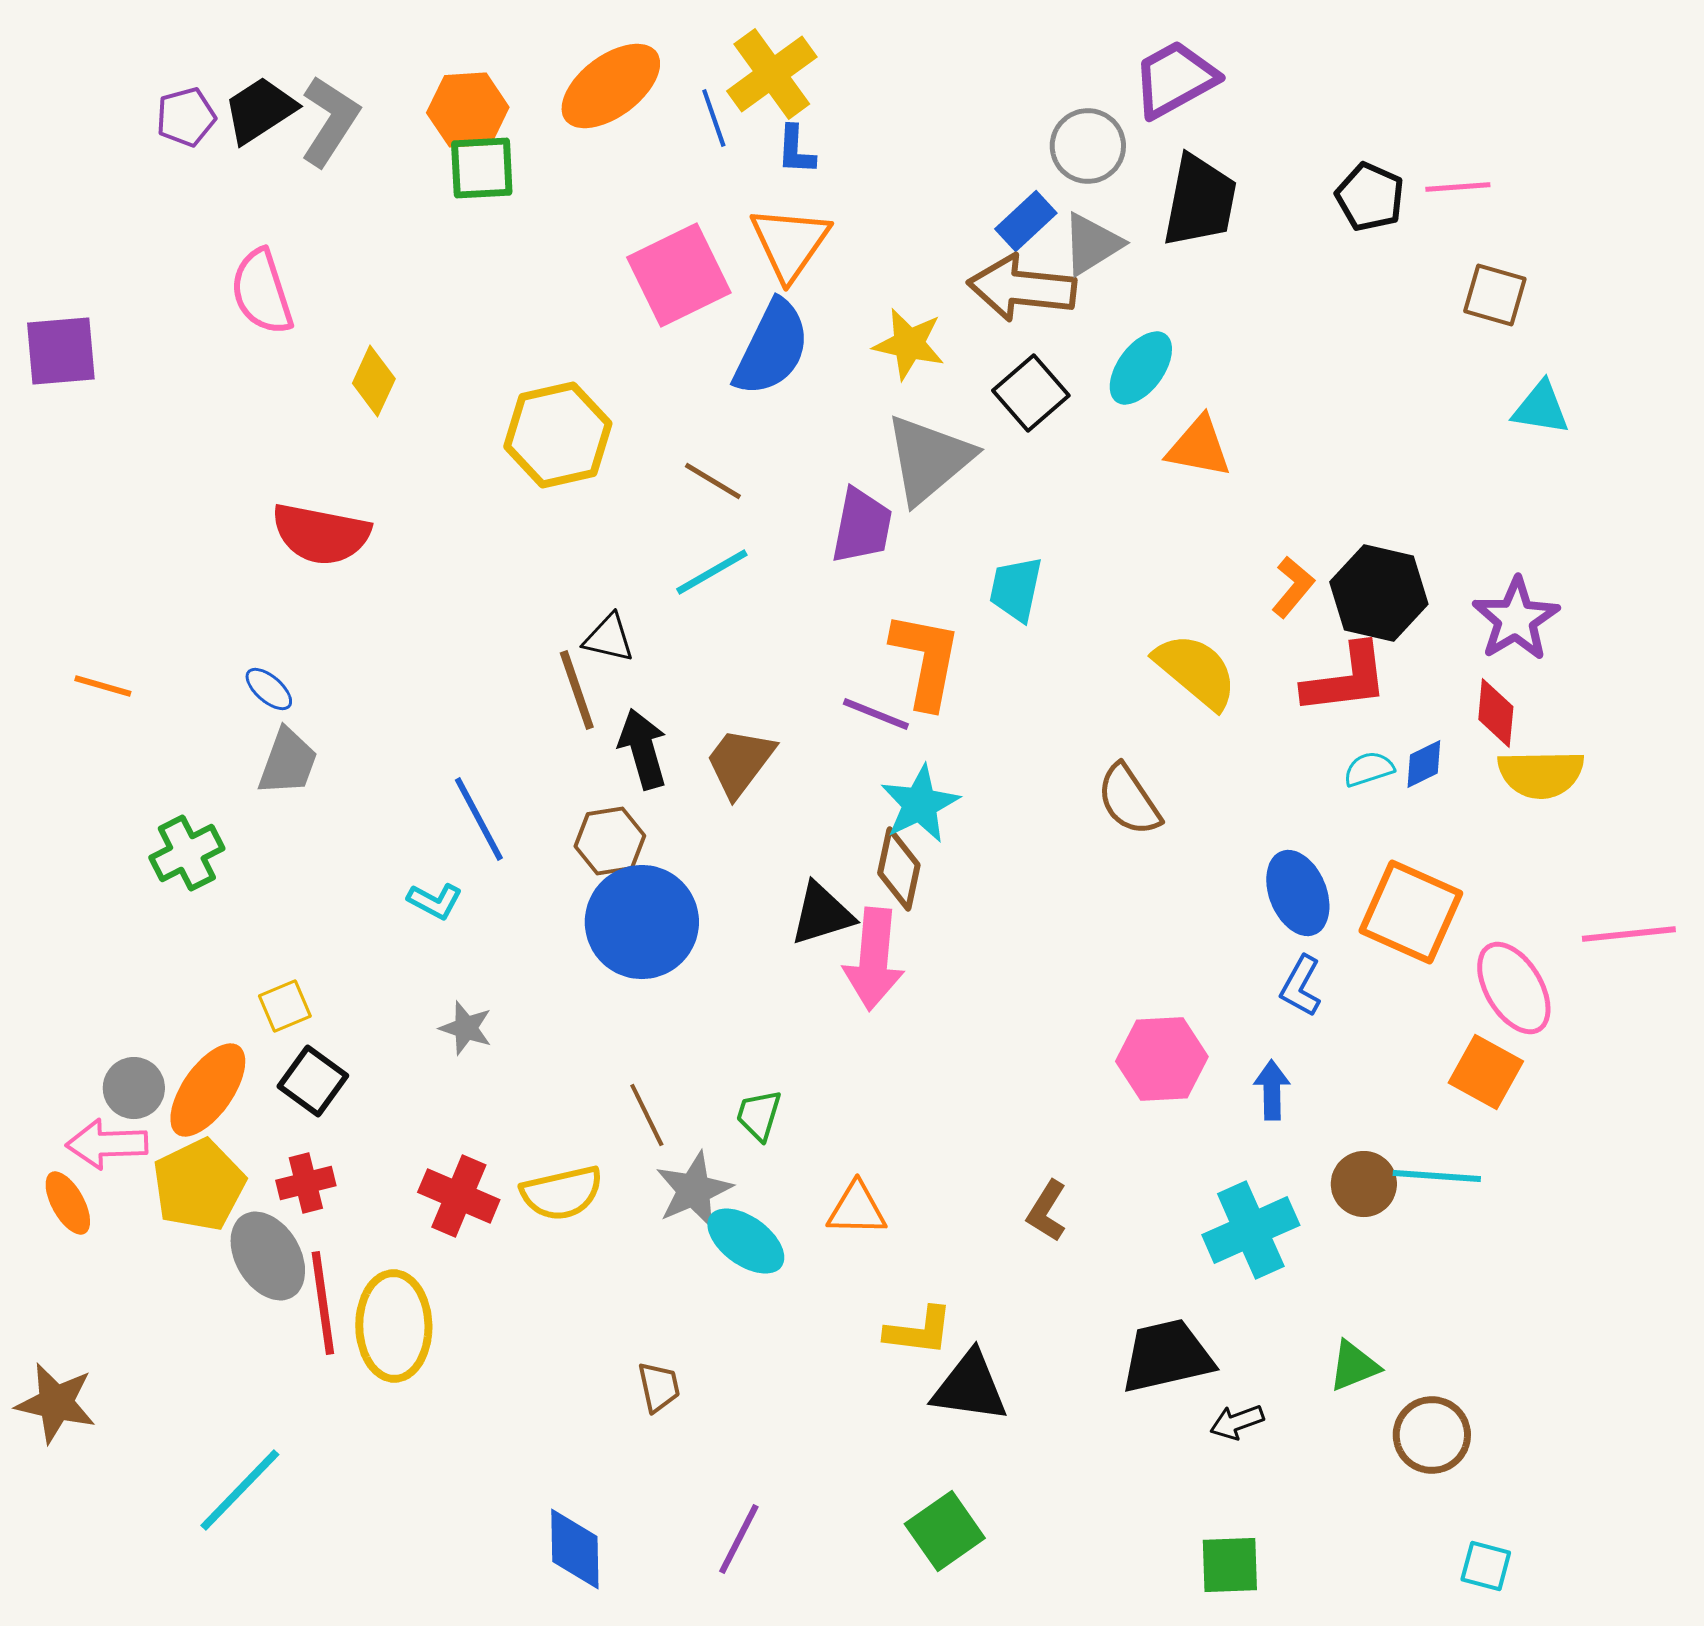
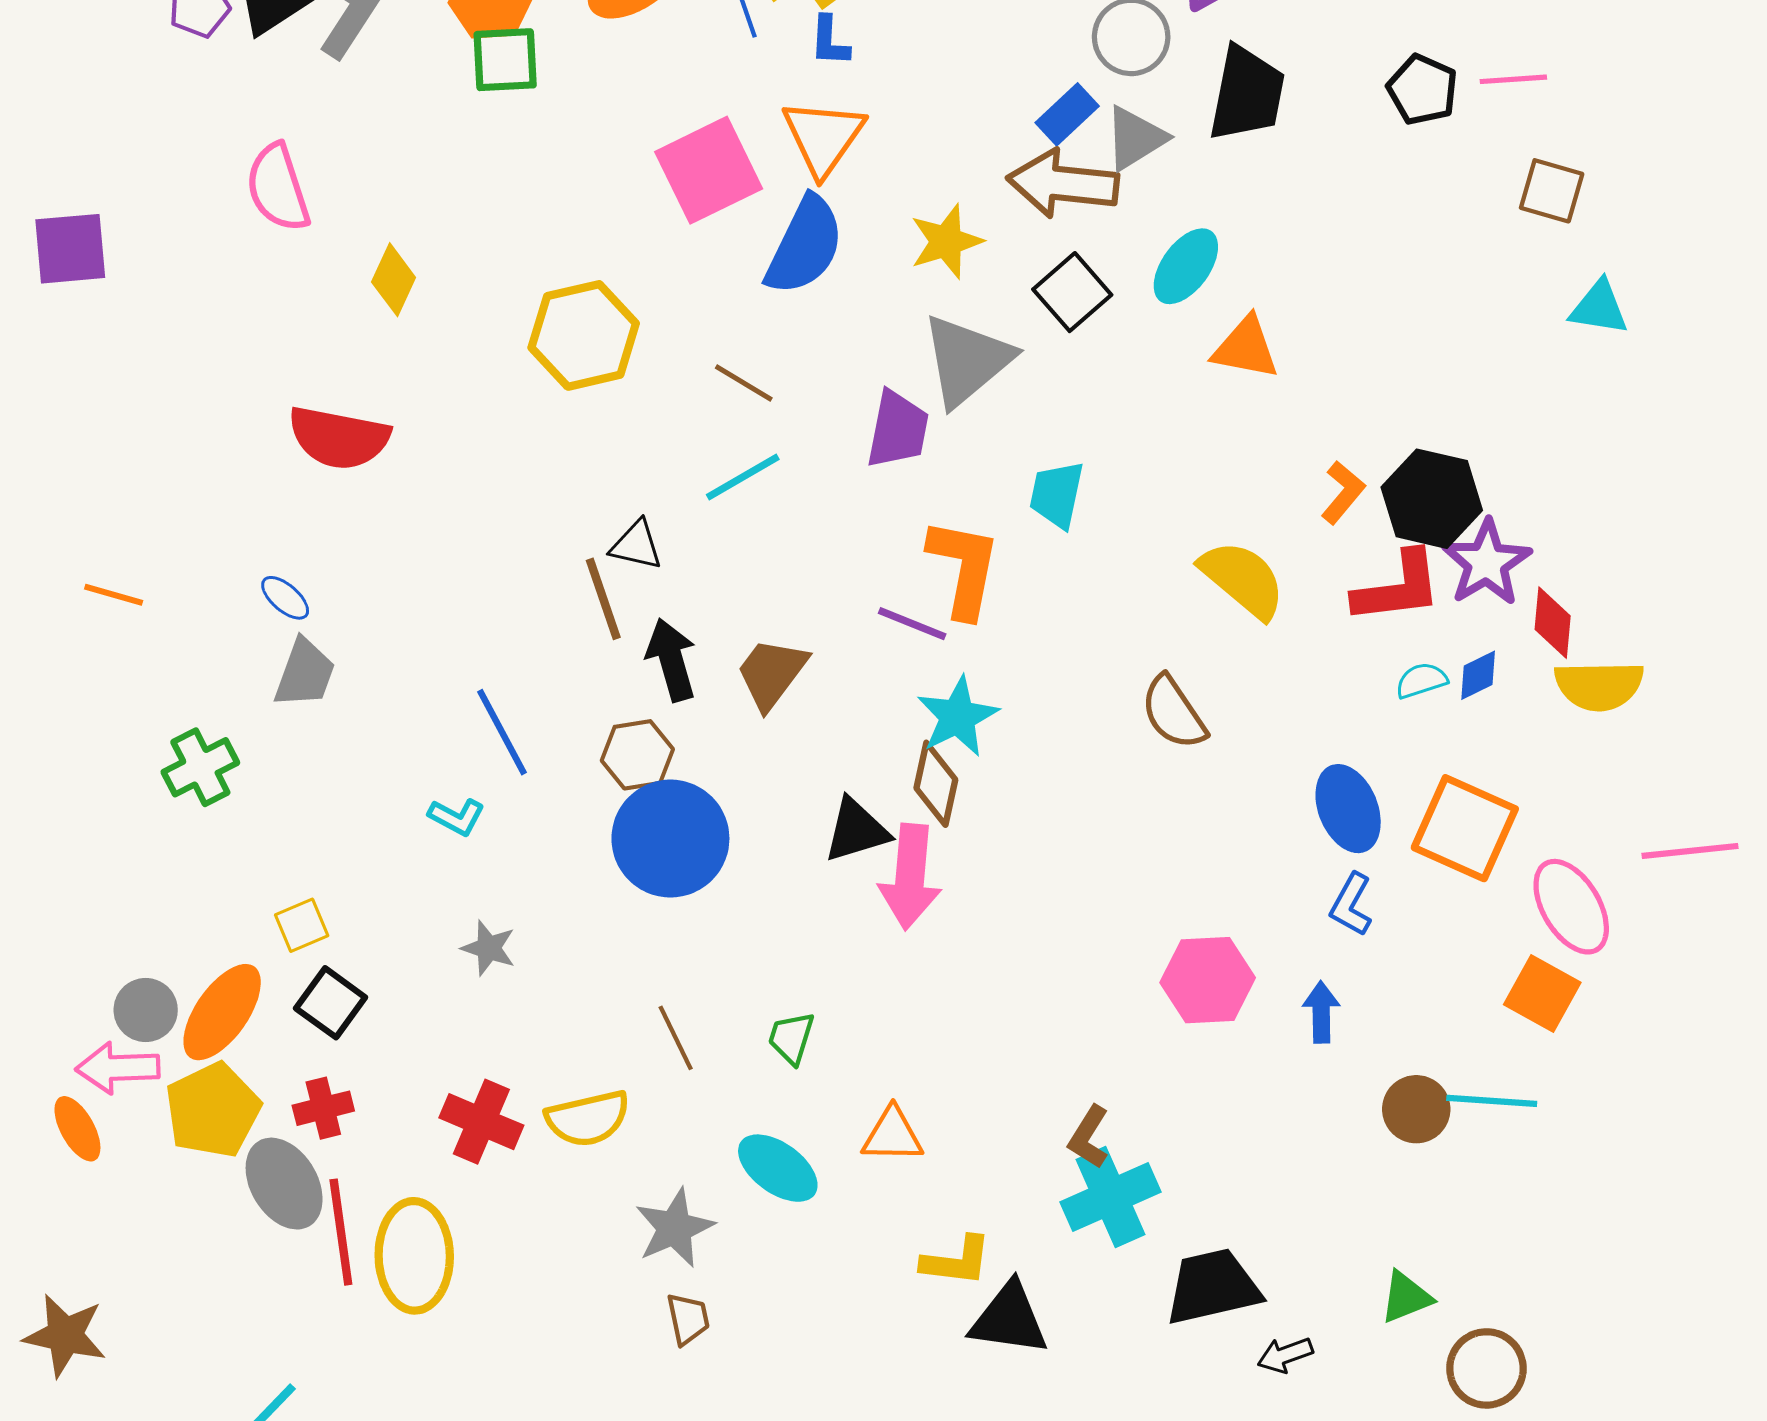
yellow star: (909, 344) -> (946, 241), turned -30
purple star: (1516, 619) -> (1486, 563), moved
gray star: (694, 1190) -> (675, 1228), moved
cyan cross: (1251, 1230) -> (1110, 1197), moved

